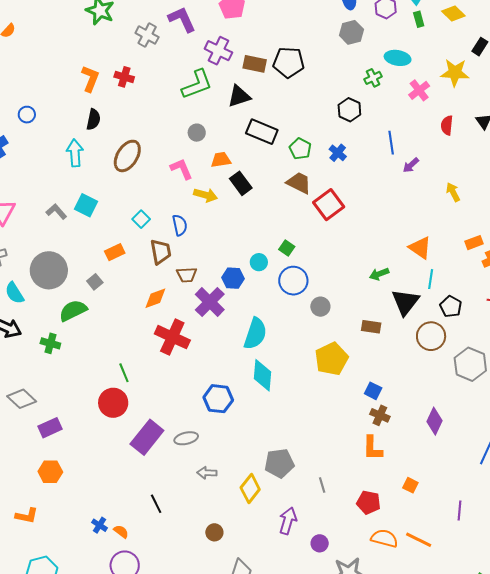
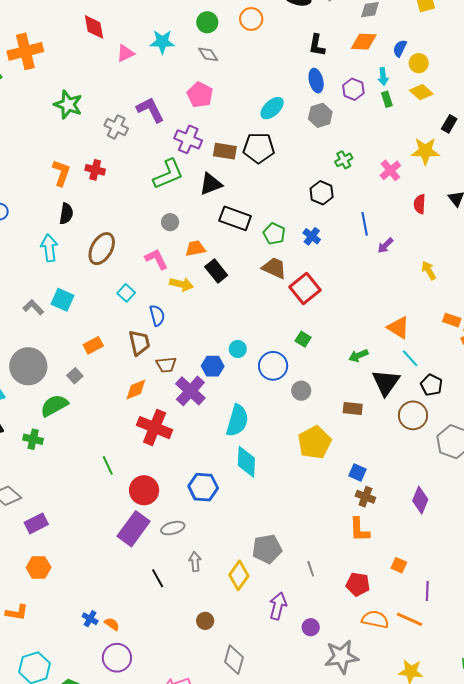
cyan ellipse: (398, 58) -> (272, 108), moved, turned -50
cyan square: (141, 219) -> (126, 293), moved
orange rectangle: (474, 243) -> (452, 320), turned 42
green square: (287, 248) -> (303, 339), moved
cyan line: (431, 279) -> (410, 358), turned -48
red circle: (113, 403) -> (144, 490), moved
gray arrow: (207, 473) -> (195, 562), turned 84
black line: (156, 504) -> (158, 578), moved
purple line: (459, 511) -> (427, 591), moved

